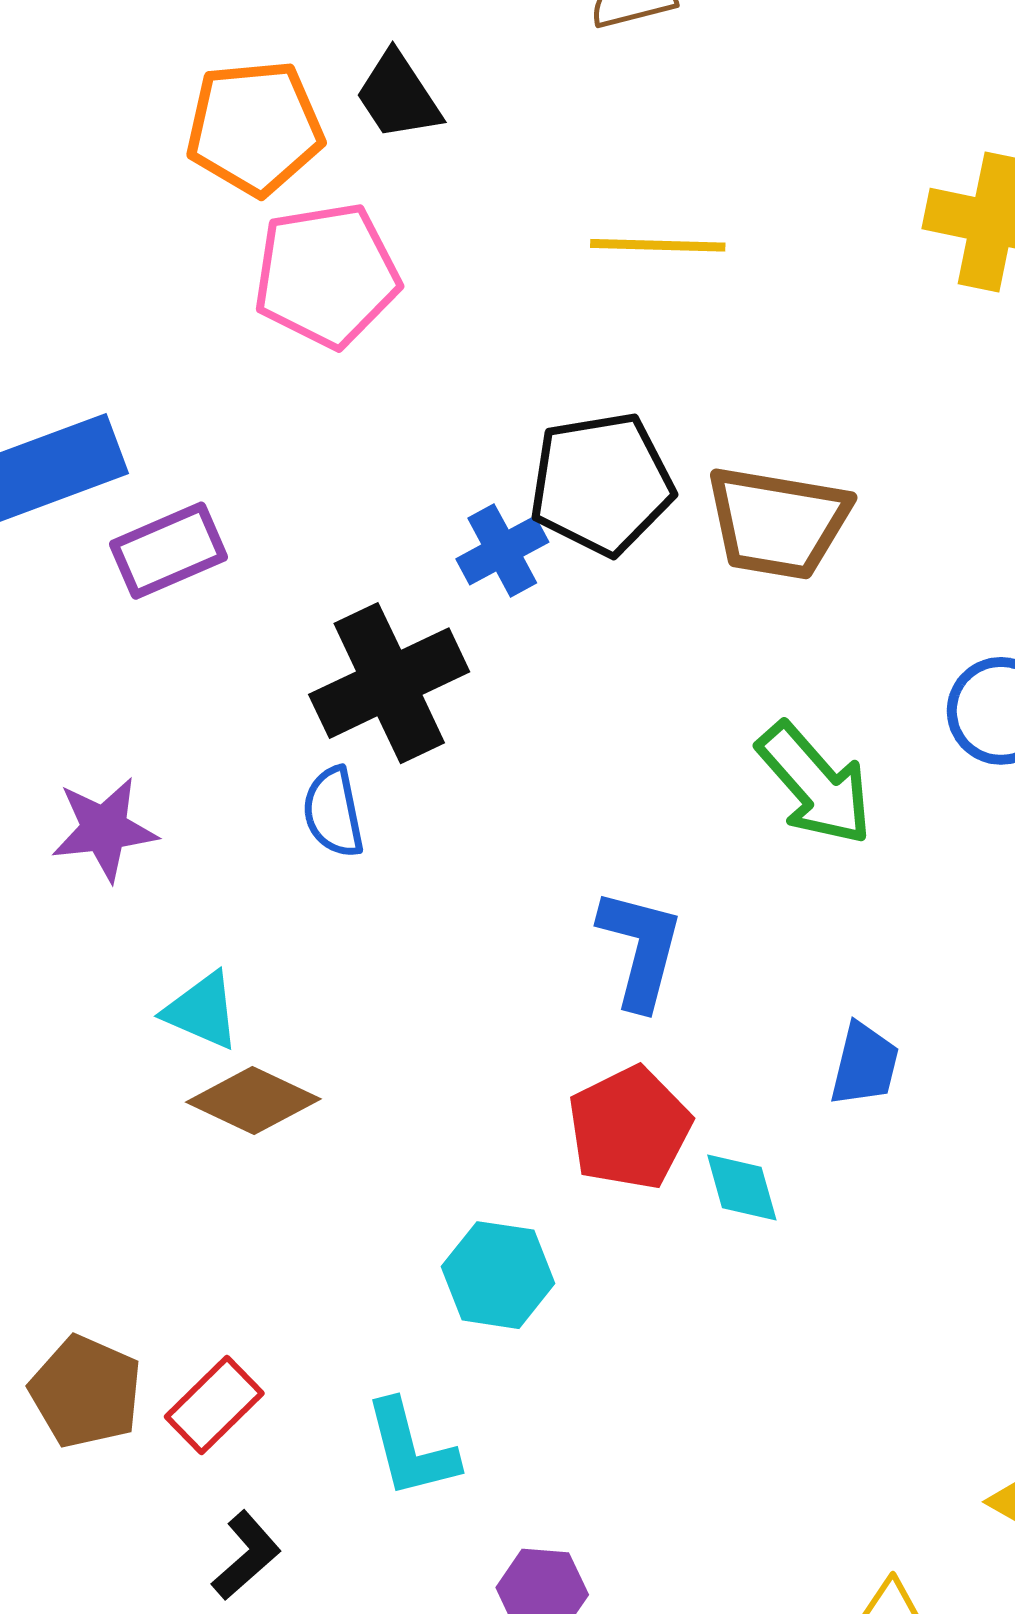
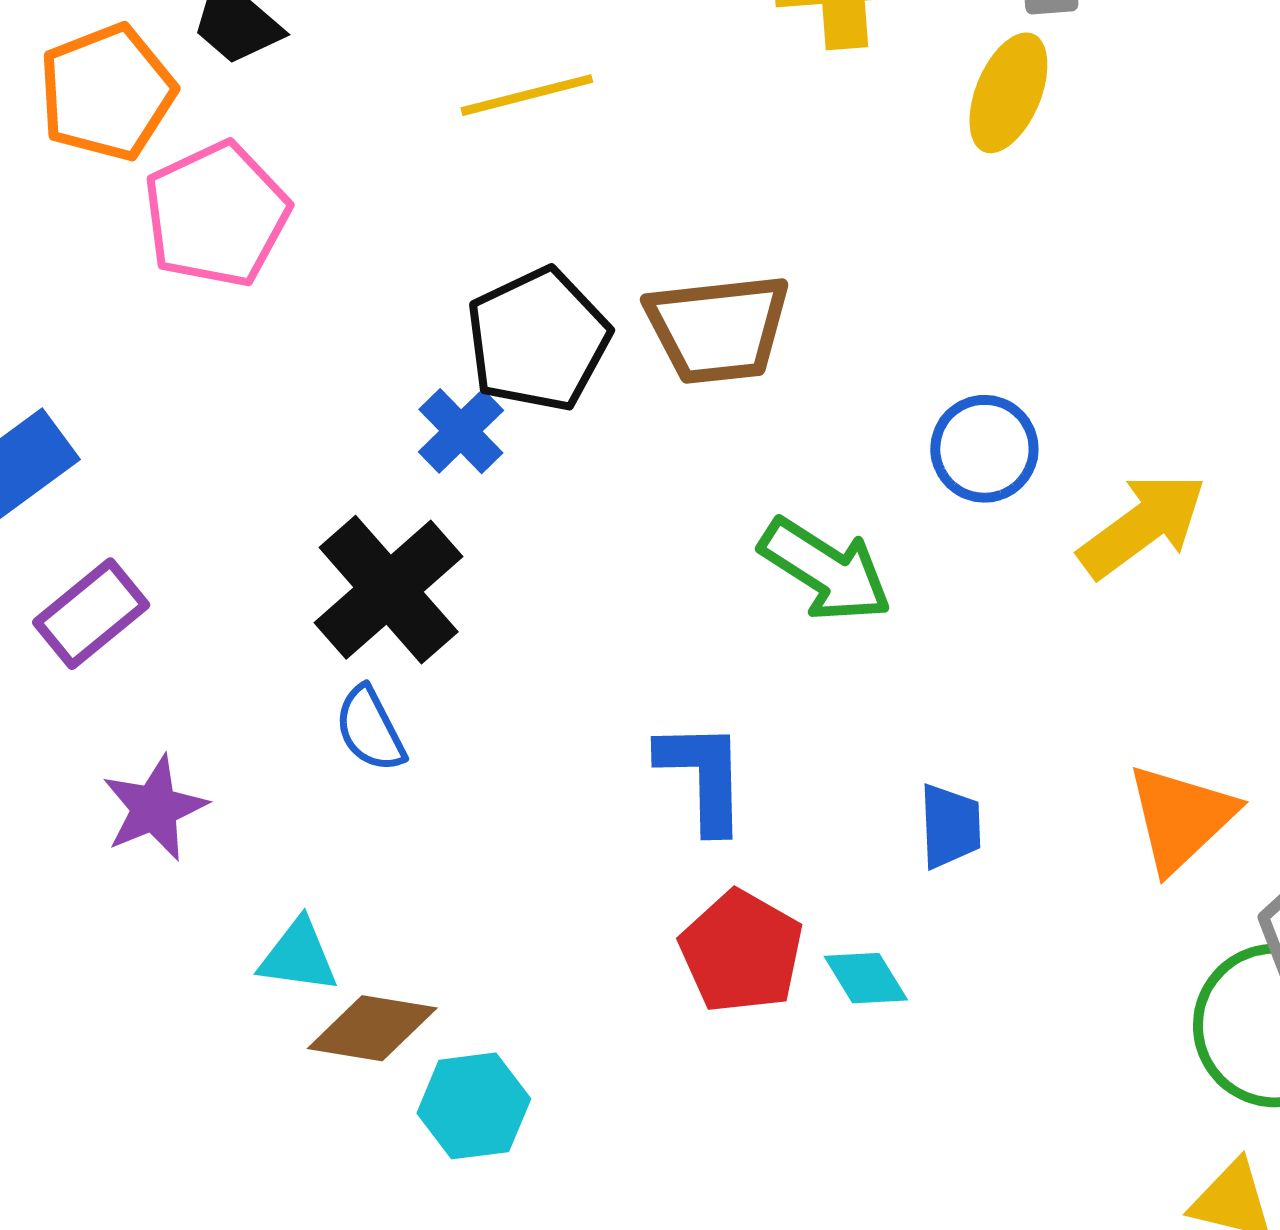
purple rectangle: (169, 551) -> (91, 614), moved
cyan hexagon: (498, 1275) -> (474, 1106), moved

